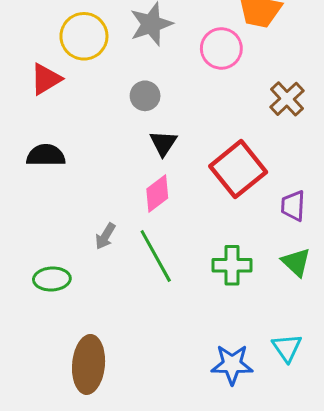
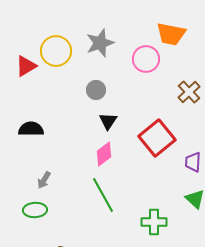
red triangle: (46, 79) -> (26, 66), moved
gray arrow: (105, 236) -> (44, 180), moved
green cross: (232, 265) -> (154, 222), moved

